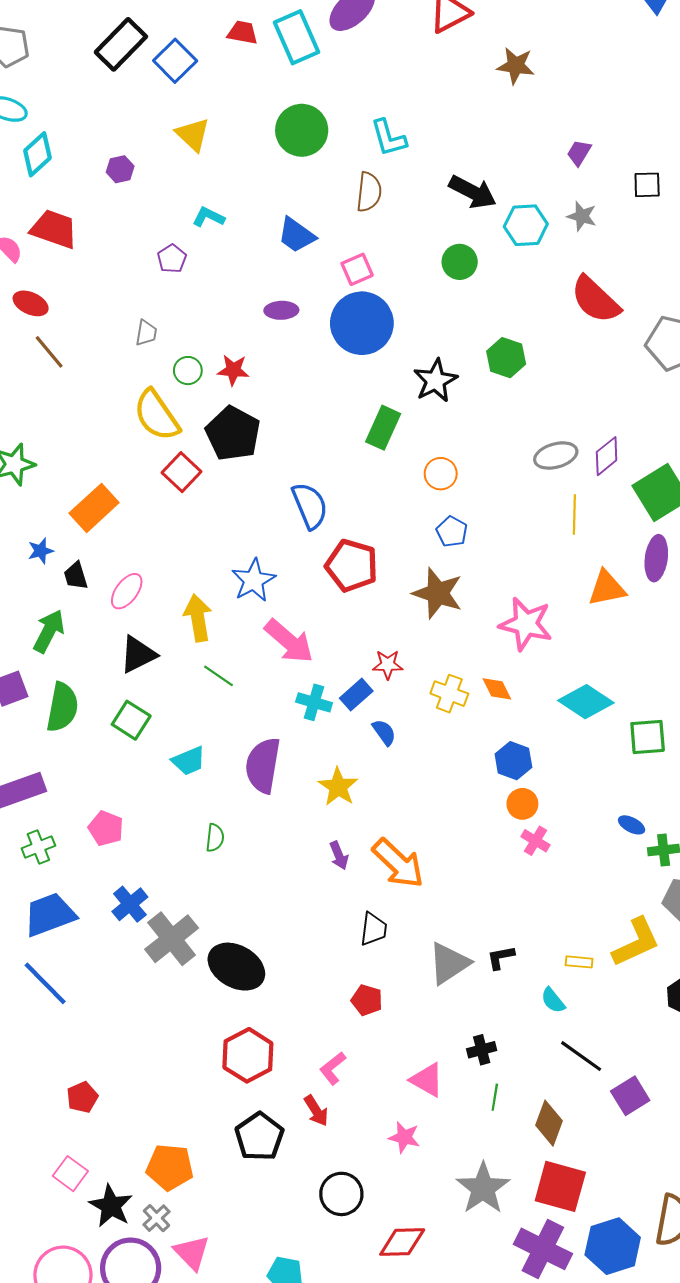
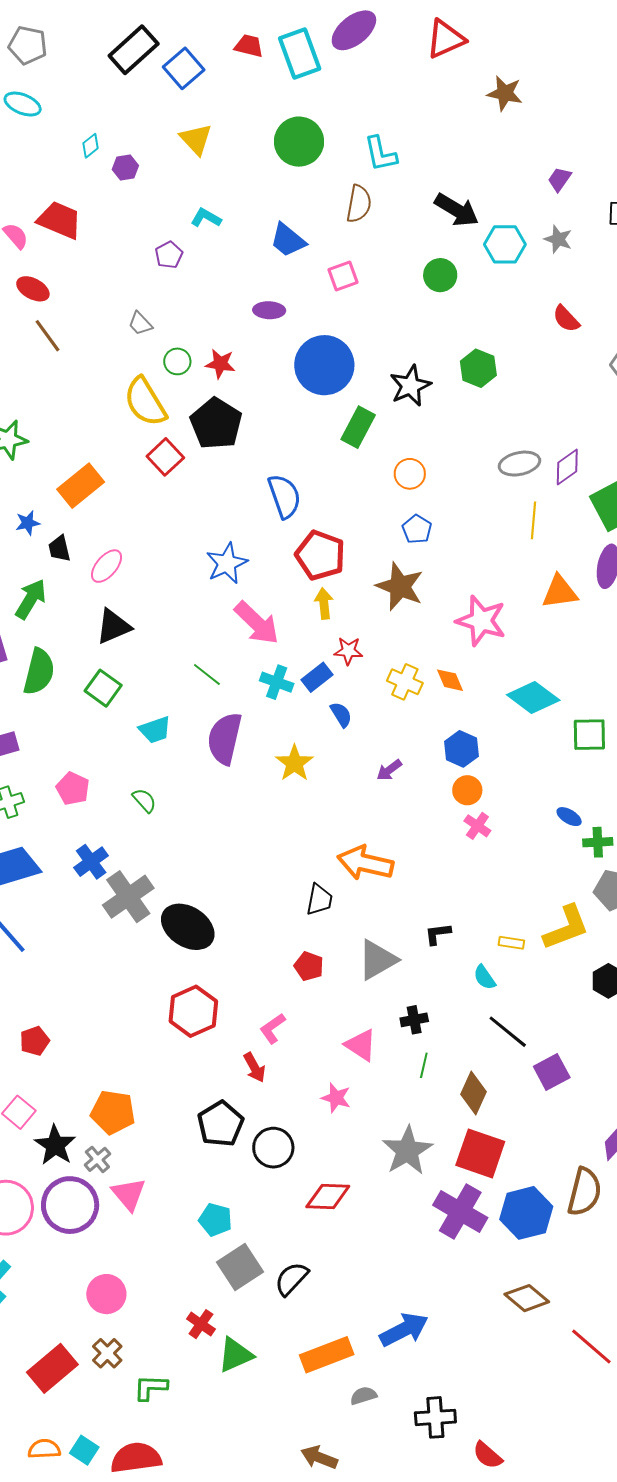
cyan diamond: (37, 154) -> (90, 146), moved, size x0.6
red semicircle: (595, 300) -> (566, 319), size x0.6
blue circle: (362, 323) -> (324, 365), moved
gray trapezoid: (146, 333) -> (140, 323), turned 124
yellow arrow: (198, 618) -> (324, 603), moved, size x0.7
green line: (219, 676) -> (207, 674), moved
green semicircle: (215, 838) -> (144, 800), moved, turned -52
purple arrow: (339, 856) -> (389, 770), moved, turned 72
orange arrow: (398, 863) -> (365, 863), moved, turned 146
gray triangle: (449, 963) -> (377, 960), moved
black pentagon: (259, 1137) -> (220, 1124), moved

